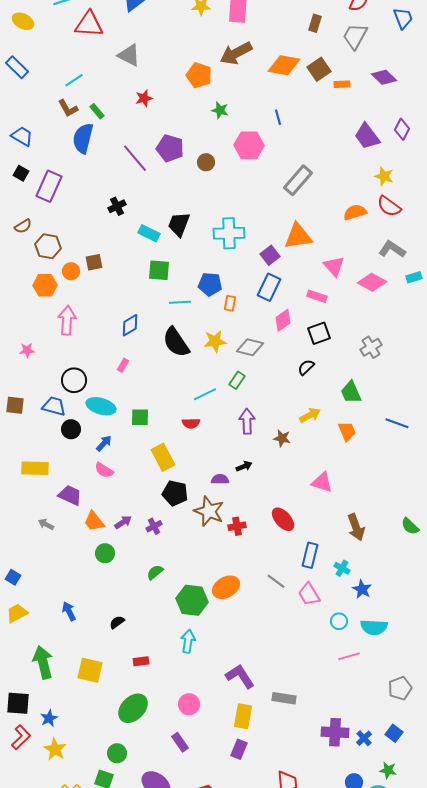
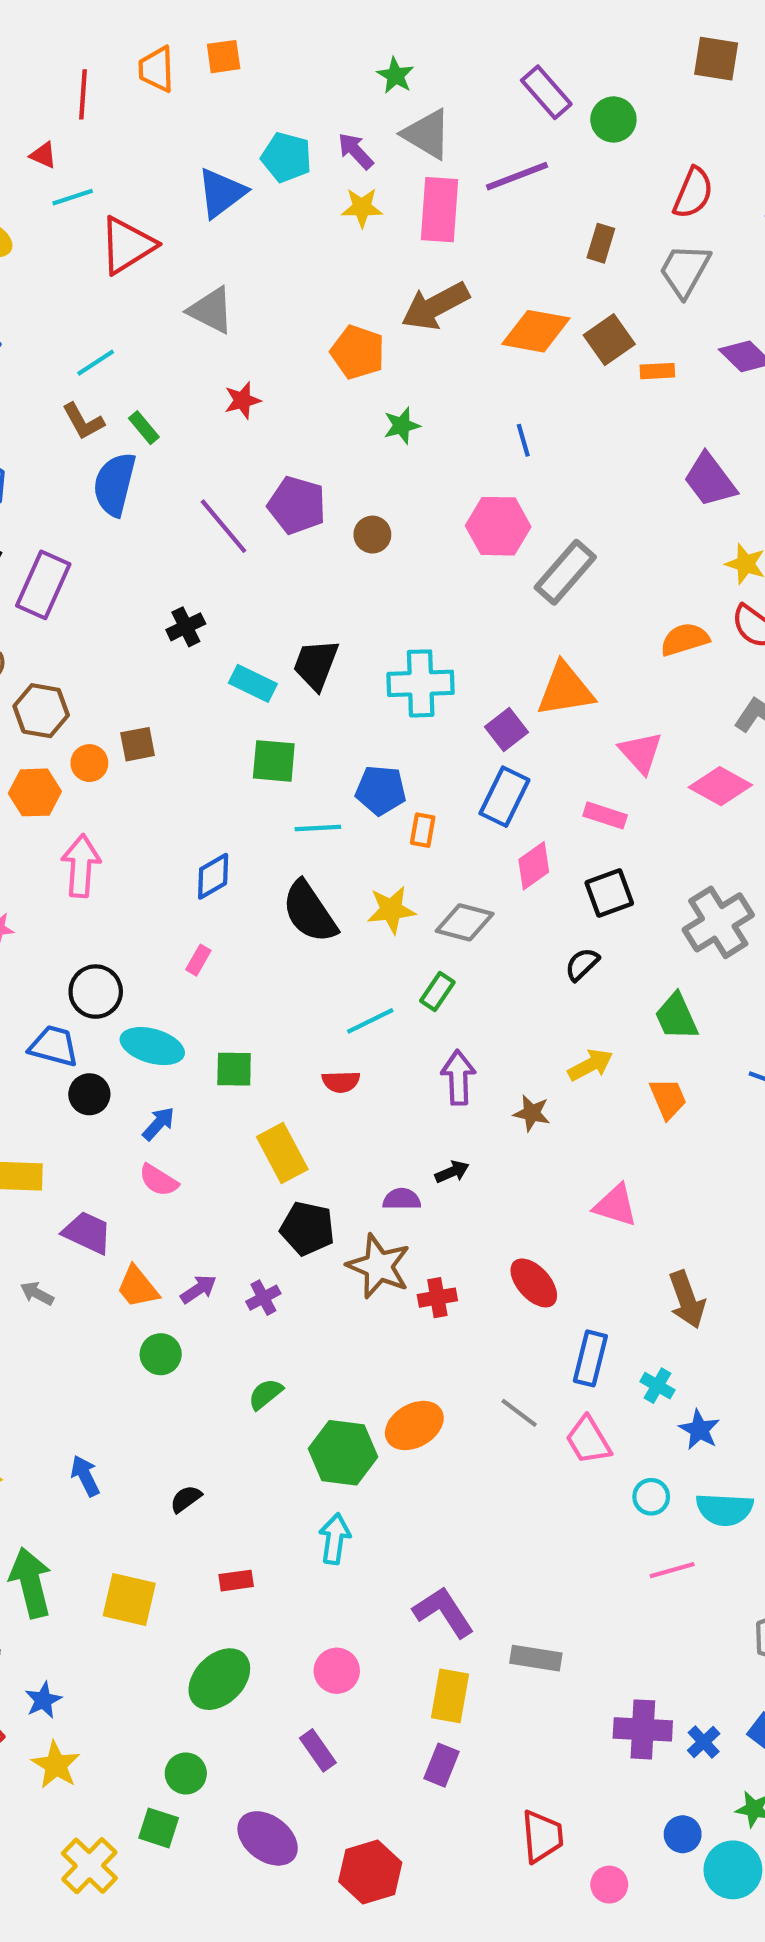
red triangle: (89, 24) -> (127, 245), turned -36
green star: (220, 110) -> (402, 426), turned -30
pink hexagon: (249, 145) -> (498, 526), moved
gray cross: (371, 347) -> (718, 922), size x1.5

